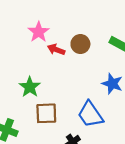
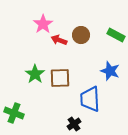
brown square: (46, 113) -> (60, 78), moved
blue trapezoid: (90, 114) -> (90, 99), turned 32

